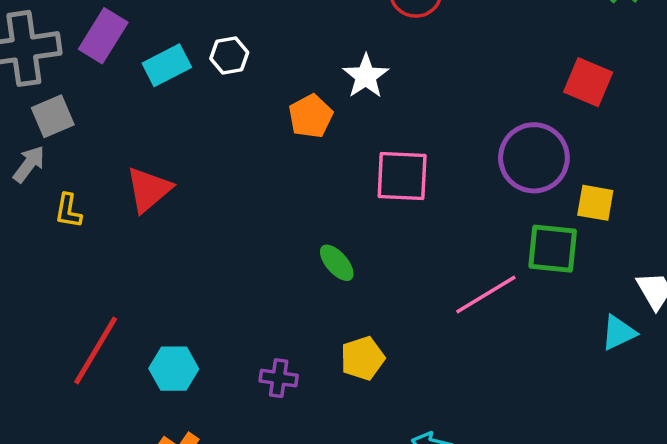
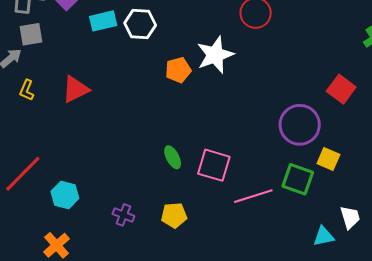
white hexagon: (229, 56) -> (140, 24), size x1.4
white star: (366, 76) -> (215, 55), size x1.4
pink square: (402, 176) -> (214, 165), moved

